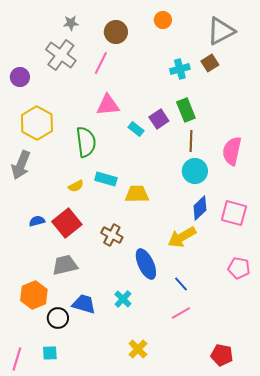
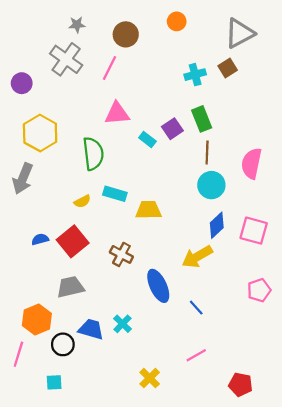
pink pentagon: (239, 268) -> (259, 290), turned -30
cyan cross: (123, 299) -> (122, 324), moved
pink line: (181, 313) -> (196, 355), moved
pink line: (17, 359) -> (18, 354), moved

